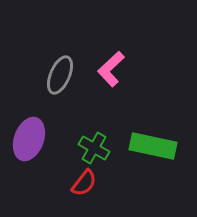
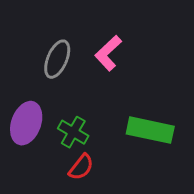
green cross: (94, 148) -> (73, 132), moved

